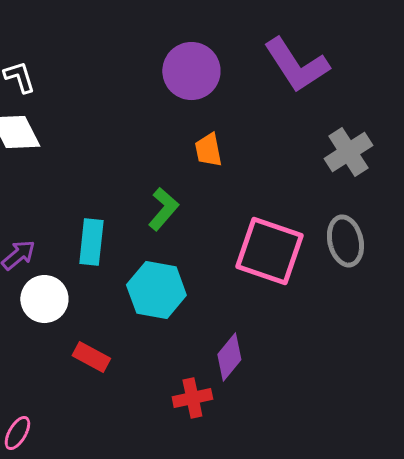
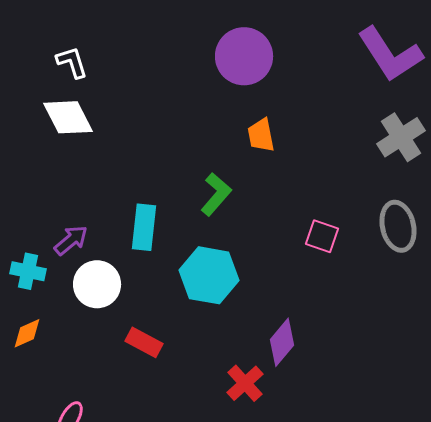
purple L-shape: (296, 65) -> (390, 54), moved
pink square: (269, 251) -> (322, 236), size x0.5
red cross: (192, 398) -> (245, 383), turned -30

